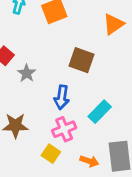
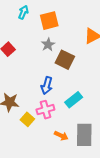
gray star: (27, 73) -> (48, 45), moved
yellow square: (51, 154) -> (27, 119), moved

